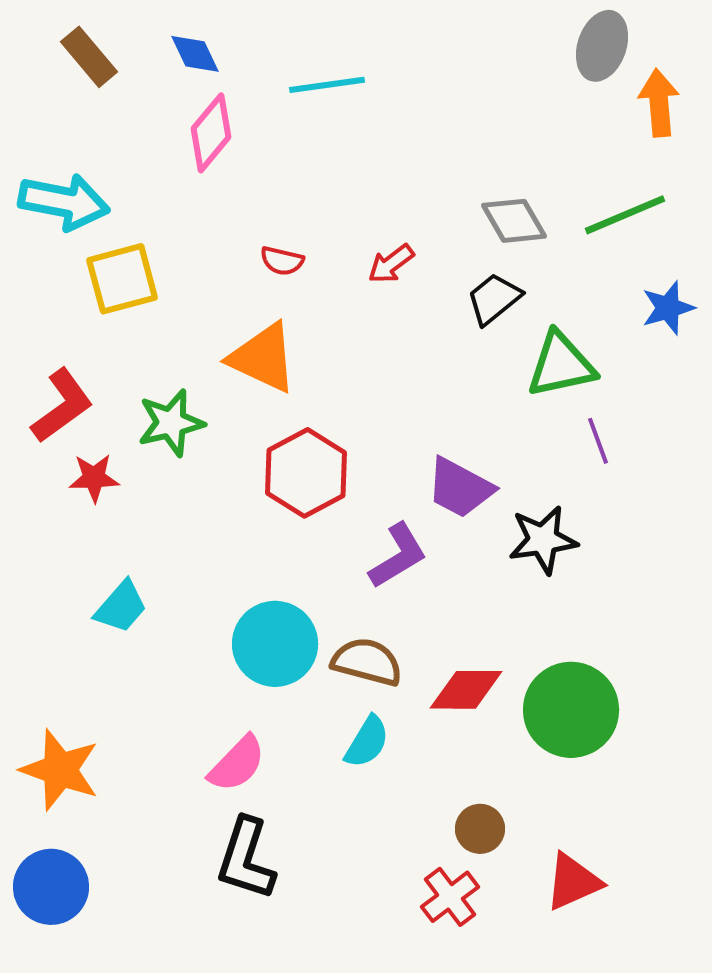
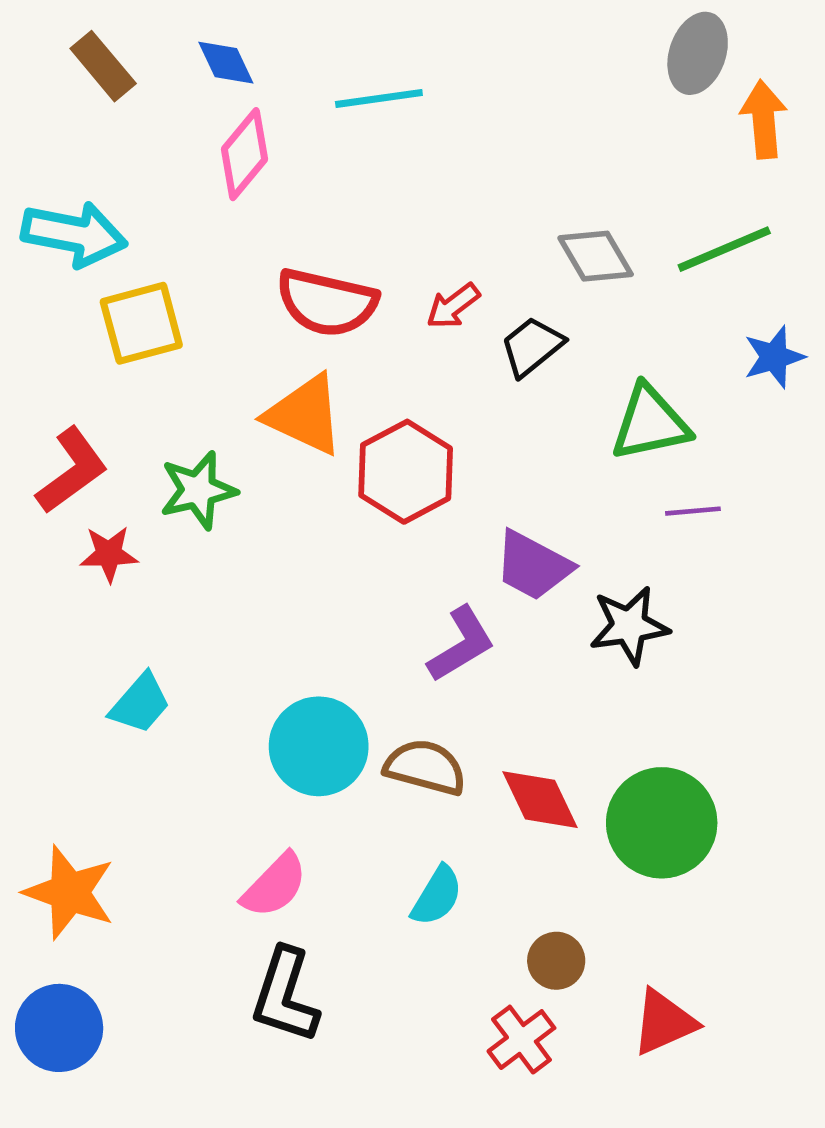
red semicircle: (282, 261) -> (327, 302), size x2.0
black trapezoid: (494, 299) -> (532, 347), moved
purple line: (598, 441) -> (693, 511), turned -75
red hexagon: (306, 473) -> (406, 472), moved
red diamond: (466, 690) -> (540, 800), turned 64
cyan semicircle: (367, 742) -> (437, 896), moved

